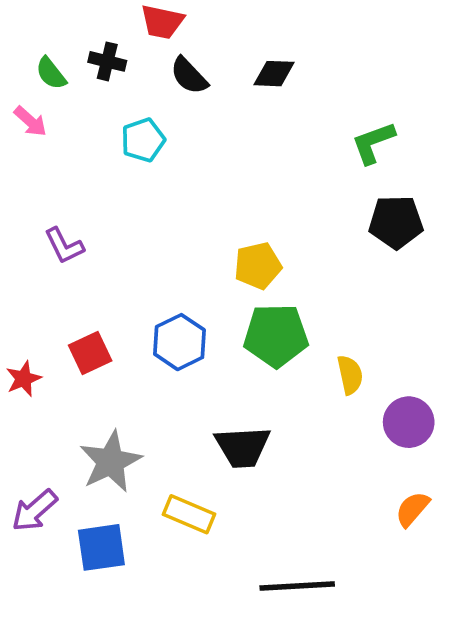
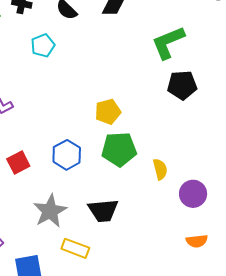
green L-shape: (373, 143) -> (168, 42), size x1.4
gray star: (111, 462) -> (50, 211), moved
orange semicircle: (412, 509) -> (197, 241), turned -135

